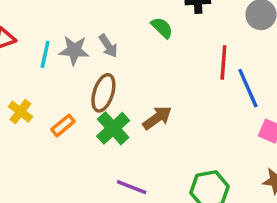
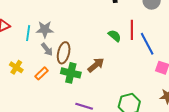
green semicircle: (162, 28) -> (115, 36), moved
gray arrow: (108, 46) -> (47, 49), moved
green cross: (113, 128) -> (71, 73), turned -30

